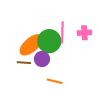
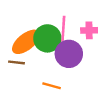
purple circle: (42, 59) -> (69, 54), moved, size x1.5

